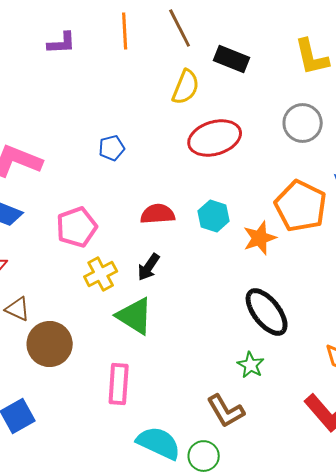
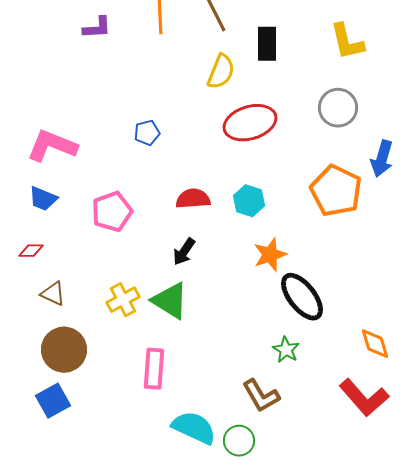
black rectangle: (232, 59) -> (267, 44), turned 68
orange star: (260, 238) -> (270, 255), moved
yellow cross: (101, 274) -> (123, 300), moved
brown circle: (50, 344) -> (64, 350), moved

